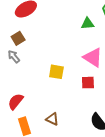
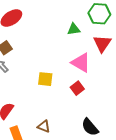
red square: (88, 83) -> (77, 88), turned -32

